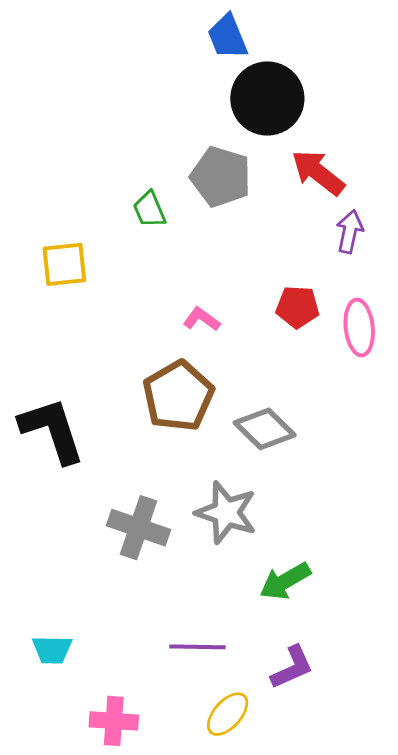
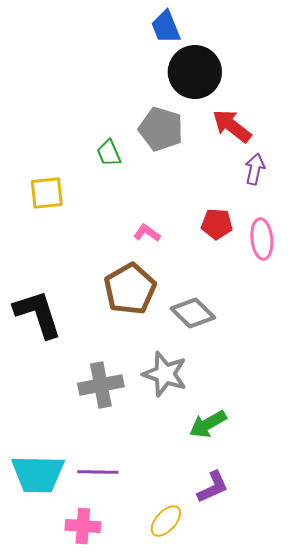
gray cross: (138, 528) -> (101, 385), turned -30
purple line: (197, 647) -> (98, 472), moved
cyan trapezoid: (52, 650) -> (38, 474), size x1.8

